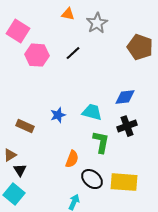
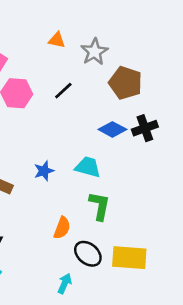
brown pentagon: (140, 47) -> (125, 83), moved
blue diamond: (125, 97) -> (112, 129), moved, turned 35
black cross: (127, 126) -> (145, 128), moved

